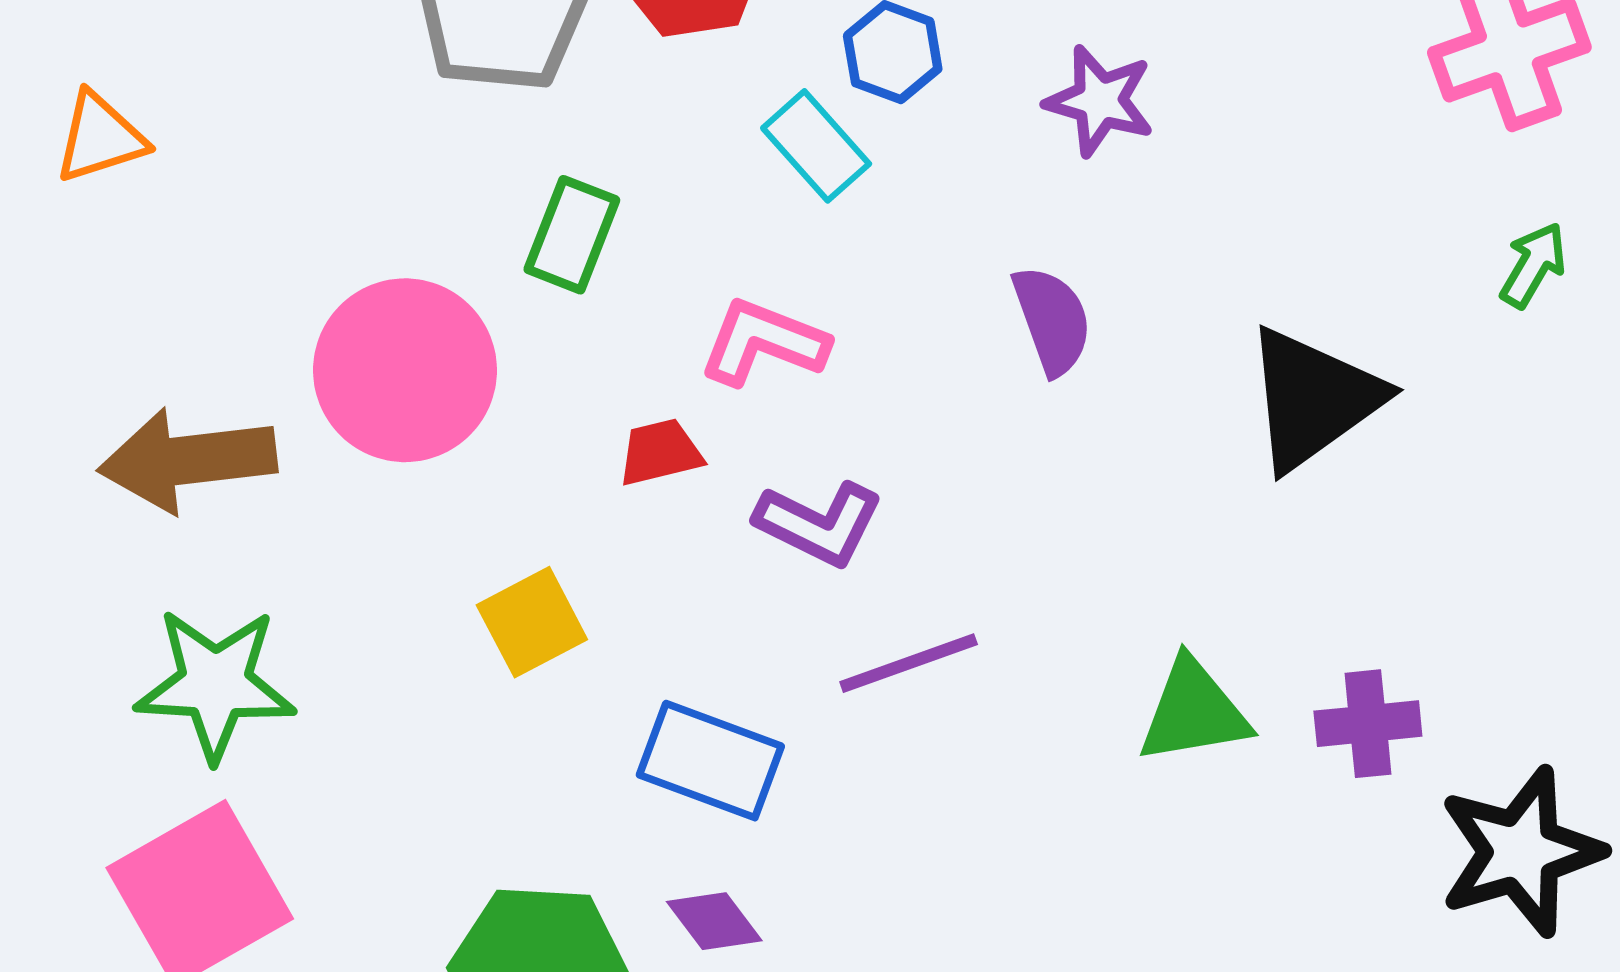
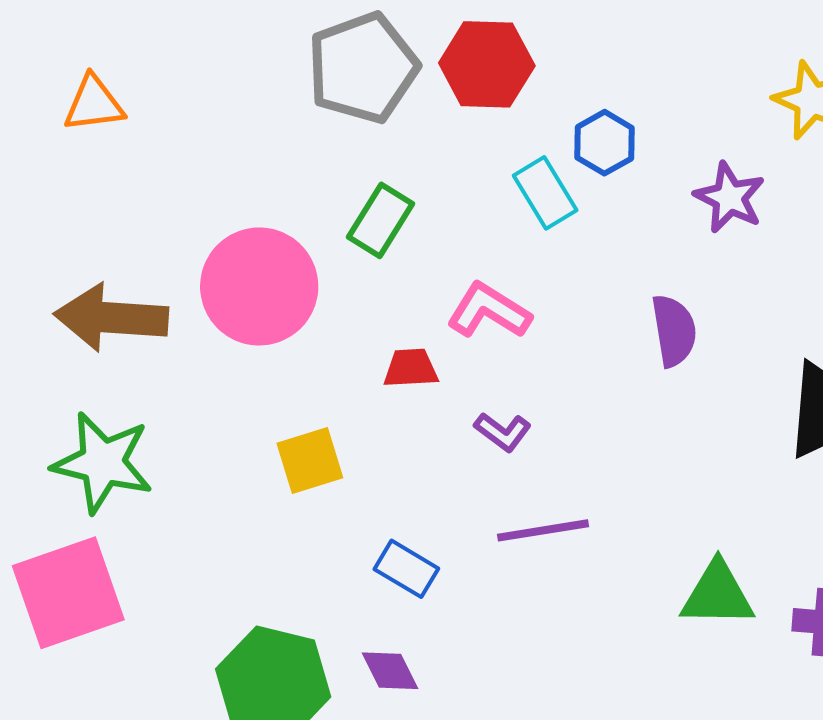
purple L-shape: (819, 524) -> (503, 432), size x0.7
blue rectangle: (710, 761) -> (406, 569), size x0.7

